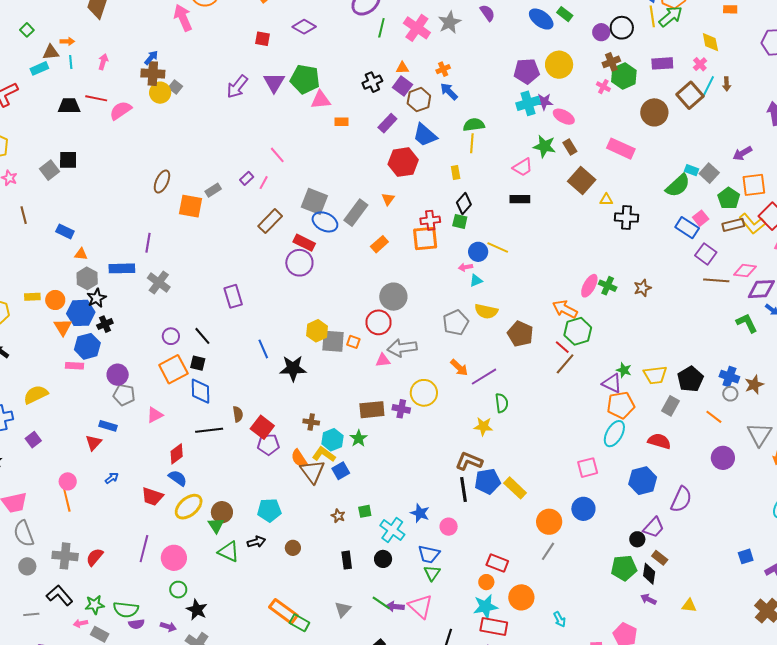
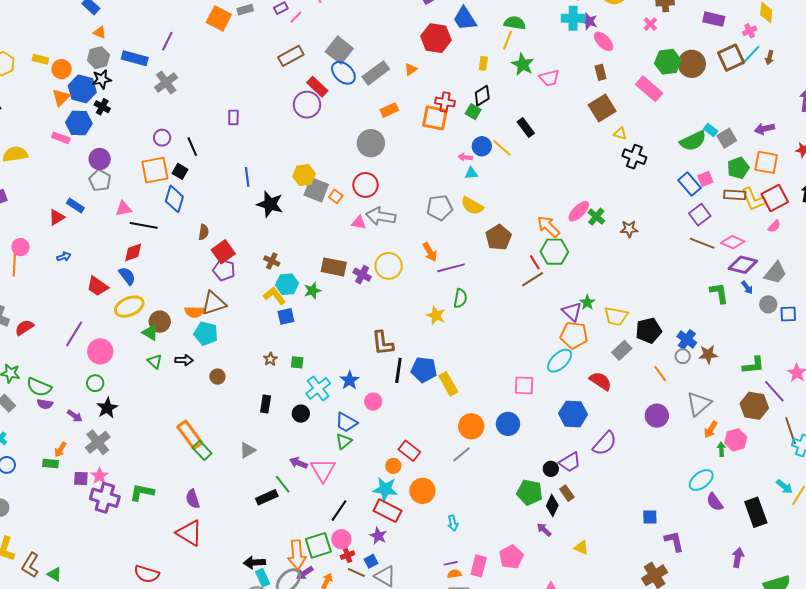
green hexagon: (624, 76) -> (668, 62), moved
green star: (544, 146) -> (523, 64), moved
black rectangle: (520, 199) -> (526, 128), moved, turned 36
purple rectangle: (233, 296) -> (233, 117), size x0.7
gray circle: (393, 297) -> (371, 143), moved
black cross: (105, 324) -> (102, 107), turned 35
black line: (209, 430) -> (144, 225), moved
orange semicircle: (299, 459) -> (194, 312), moved, turned -72
brown L-shape: (469, 461) -> (383, 343), moved, turned -136
brown triangle: (312, 472) -> (214, 303), moved, turned 32
green triangle: (216, 525) -> (150, 333), turned -42
green triangle: (229, 552) -> (155, 361), size x0.7
green line: (381, 603) -> (283, 484), moved

